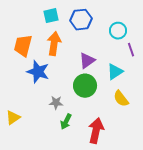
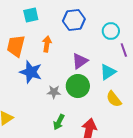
cyan square: (51, 16) -> (31, 15), moved
orange arrow: (54, 44) -> (47, 44), size x0.7
gray star: (56, 103) -> (54, 92), moved

